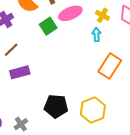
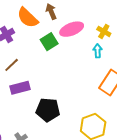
black pentagon: (56, 106) -> (48, 110), moved

